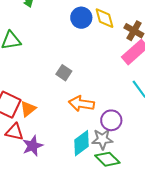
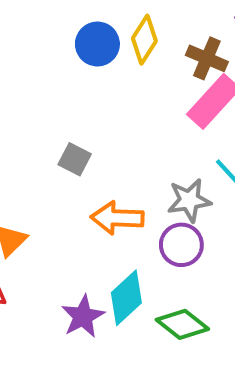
yellow diamond: (104, 18) -> (144, 40), turned 55
gray star: (102, 139) -> (189, 200), moved
purple star: (33, 146) -> (83, 316), moved

